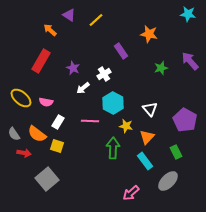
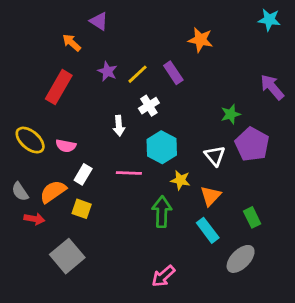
yellow line: (96, 20) -> (137, 74), moved
orange star: (149, 34) -> (200, 40), moved
purple star: (73, 68) -> (107, 71), moved
green star: (161, 68) -> (231, 114), moved
white arrow: (83, 88) -> (119, 126), turned -56
purple pentagon: (185, 120) -> (252, 144), moved
orange semicircle: (37, 134) -> (53, 192), turned 108
pink arrow: (131, 193) -> (163, 276), moved

